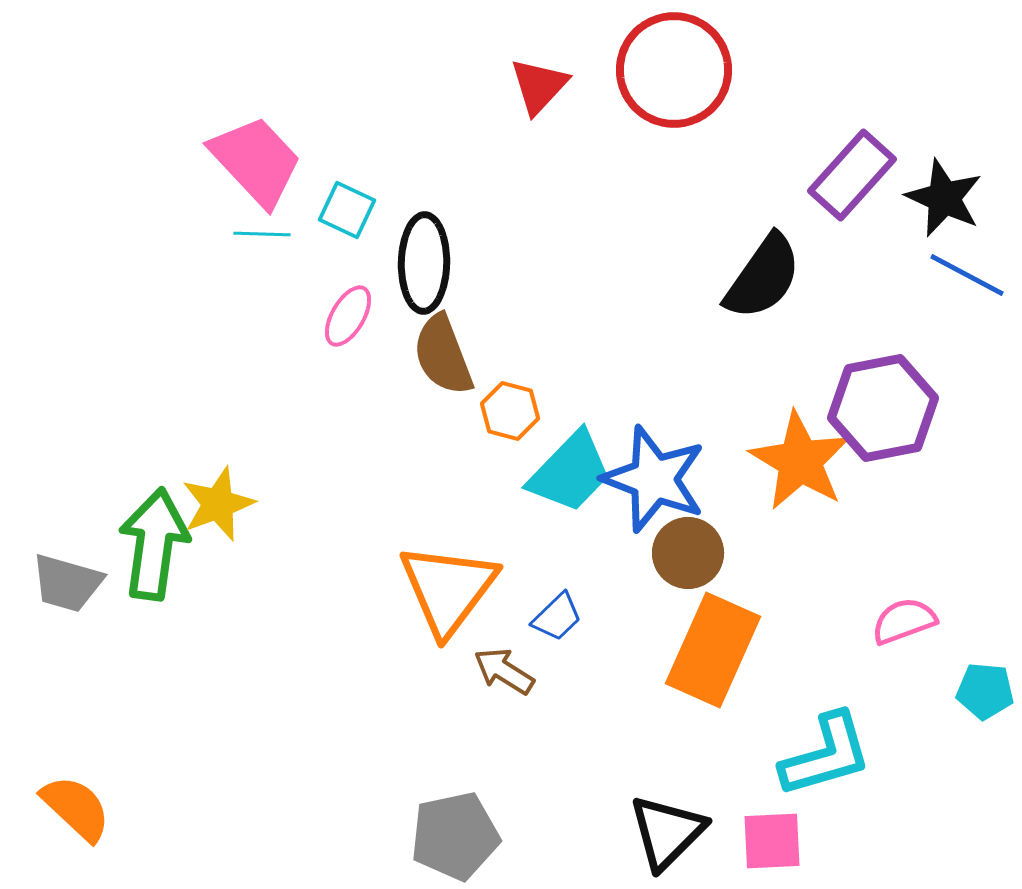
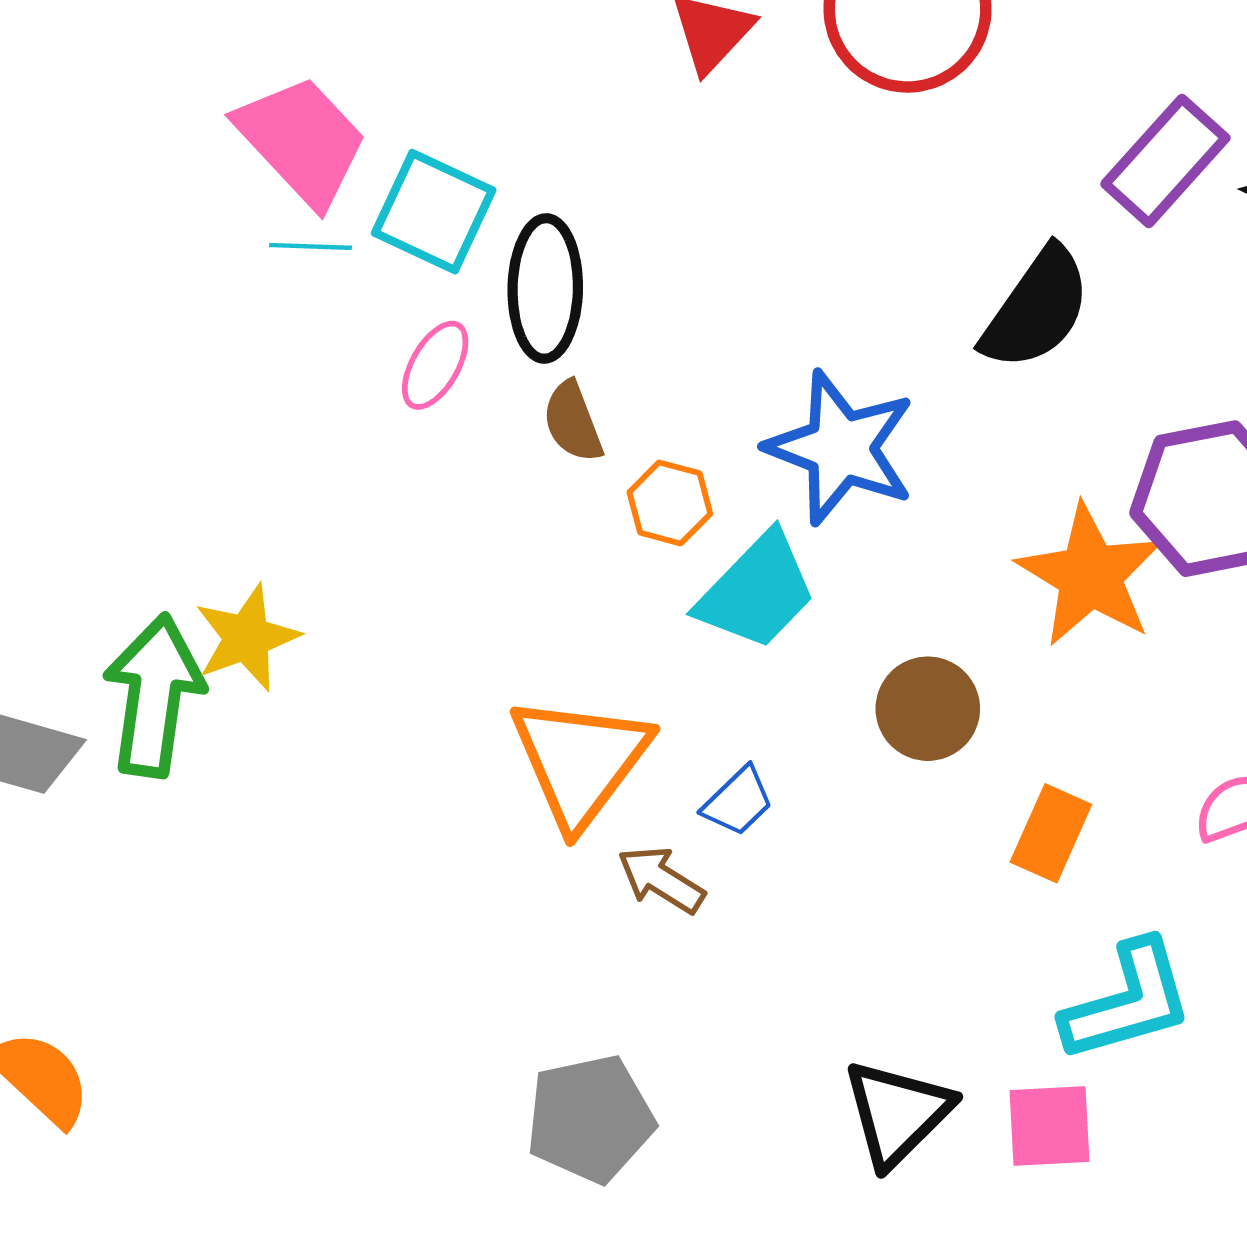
cyan square: (347, 210) -> (434, 212), size x1.5
brown semicircle: (443, 355) -> (573, 422), size x0.7
blue star: (654, 479) -> (841, 448), moved
orange rectangle: (713, 650) -> (1051, 833), moved, size x0.6

